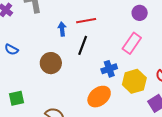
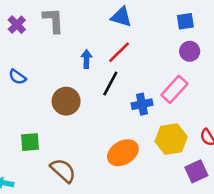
red line: (86, 21) -> (119, 52), turned -42
blue cross: (109, 69) -> (142, 104), moved
green square: (16, 98) -> (30, 142), moved

